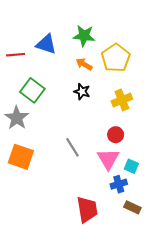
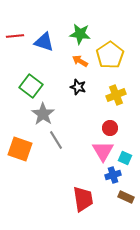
red line: (16, 55) -> (15, 36), moved
gray star: (17, 118) -> (43, 114), moved
gray line: (72, 147) -> (56, 140), moved

